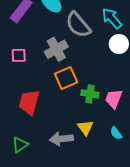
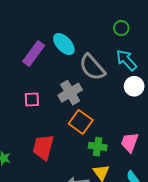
orange square: (66, 78) -> (81, 122), turned -30
green cross: (90, 94) -> (98, 147), moved

